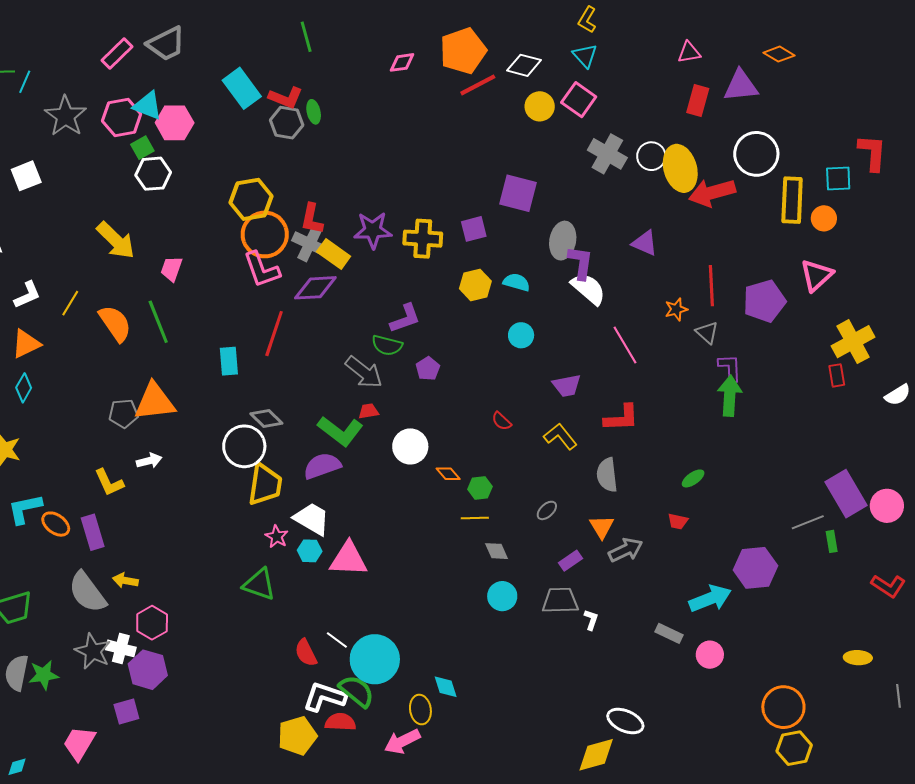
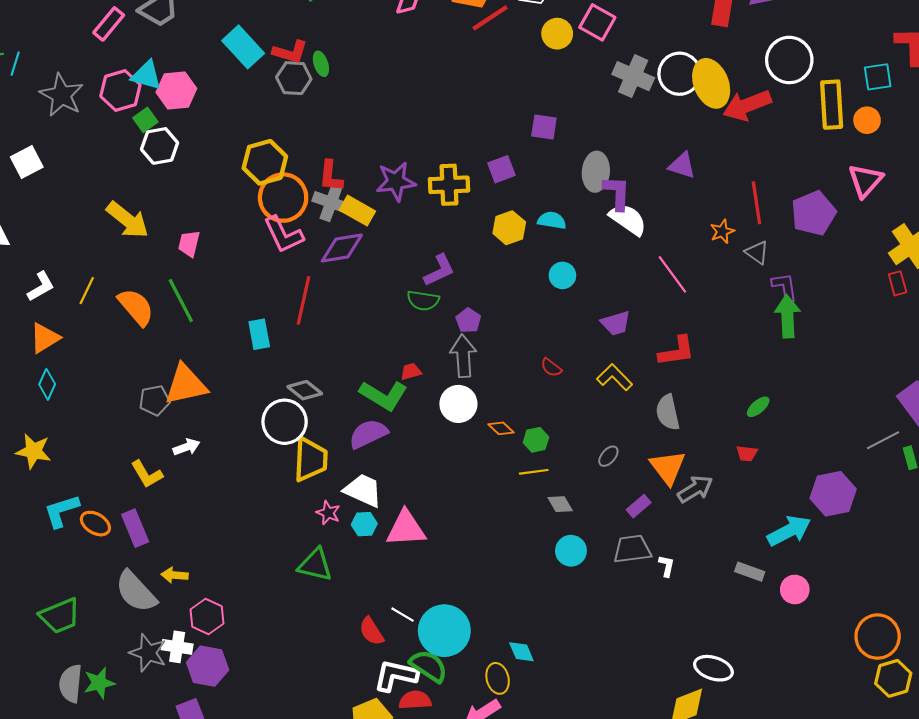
white circle: (651, 156) -> (680, 74), size x1.4
purple square: (518, 193) -> (544, 127), size x0.7
gray arrow: (364, 372) -> (463, 356), moved, turned -126
orange triangle: (602, 527) -> (668, 467), size x1.4

